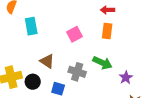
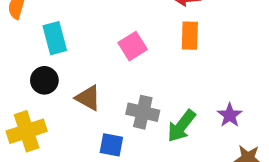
green arrow: (102, 63) -> (181, 126), moved, turned 108
black circle: (33, 82) -> (44, 80), moved

